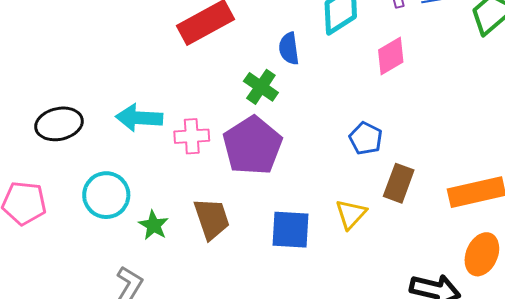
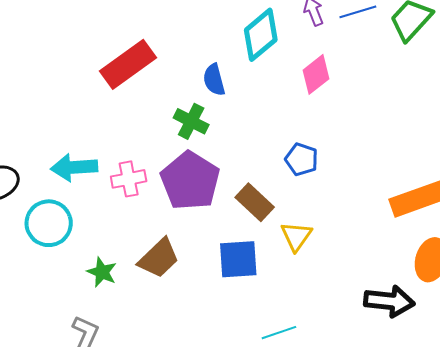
brown rectangle: (399, 183) -> (255, 202), moved, turned -60
cyan circle: (106, 195) -> (49, 223), moved
brown trapezoid: (212, 219) -> (159, 258), turned 72

